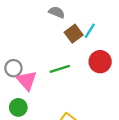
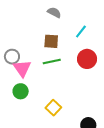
brown square: (74, 34) -> (51, 41), moved, turned 35
green circle: (18, 107) -> (21, 91), moved

